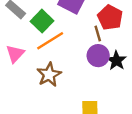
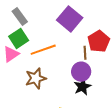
green square: (42, 21) -> (19, 38), moved
black star: (116, 61) -> (82, 87), moved

